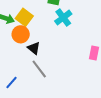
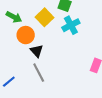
yellow square: (24, 17) -> (44, 17), moved

